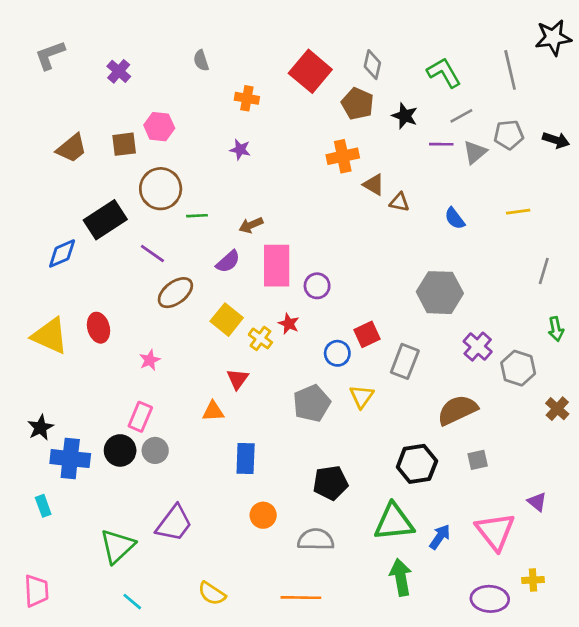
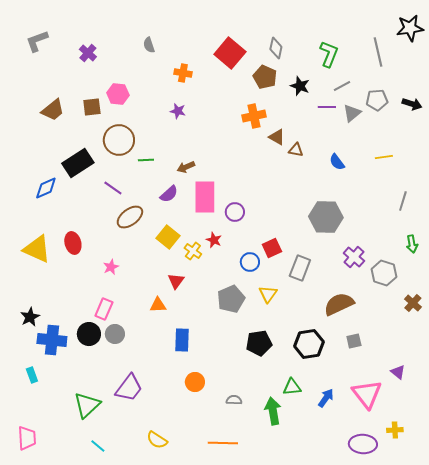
green L-shape: (444, 73) -> (329, 54), turned 52
black pentagon: (331, 483) -> (259, 343), moved
green triangle: (394, 522) -> (292, 387), size x0.6
gray semicircle: (316, 540) -> (234, 400), size x0.6
green arrow: (401, 577) -> (273, 411), moved

